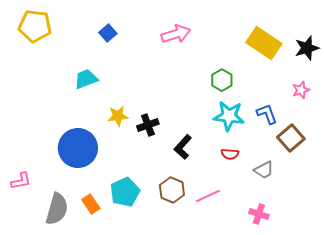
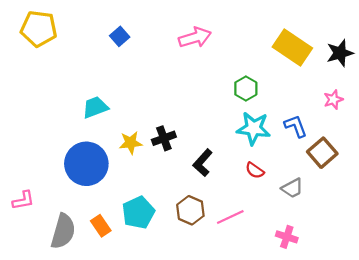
cyan trapezoid: (86, 79) -> (95, 107), moved
yellow star: (118, 116) -> (131, 143), moved
red semicircle: (230, 154) -> (255, 170), turned 30

